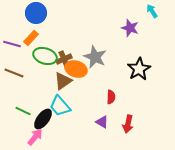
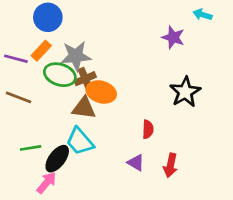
cyan arrow: (152, 11) -> (202, 15), turned -40
gray star: (95, 57) -> (76, 56), moved, turned -30
brown triangle: (63, 81) -> (84, 108), turned 42
green line: (23, 111) -> (31, 148), turned -35

